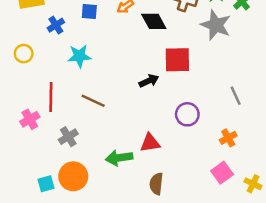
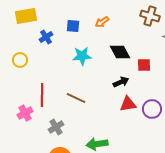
black diamond: (154, 21) -> (120, 52), moved
cyan star: (79, 56) -> (82, 56), moved
red square: (177, 60) -> (144, 65), size x0.6
red triangle: (150, 143) -> (128, 104), moved

